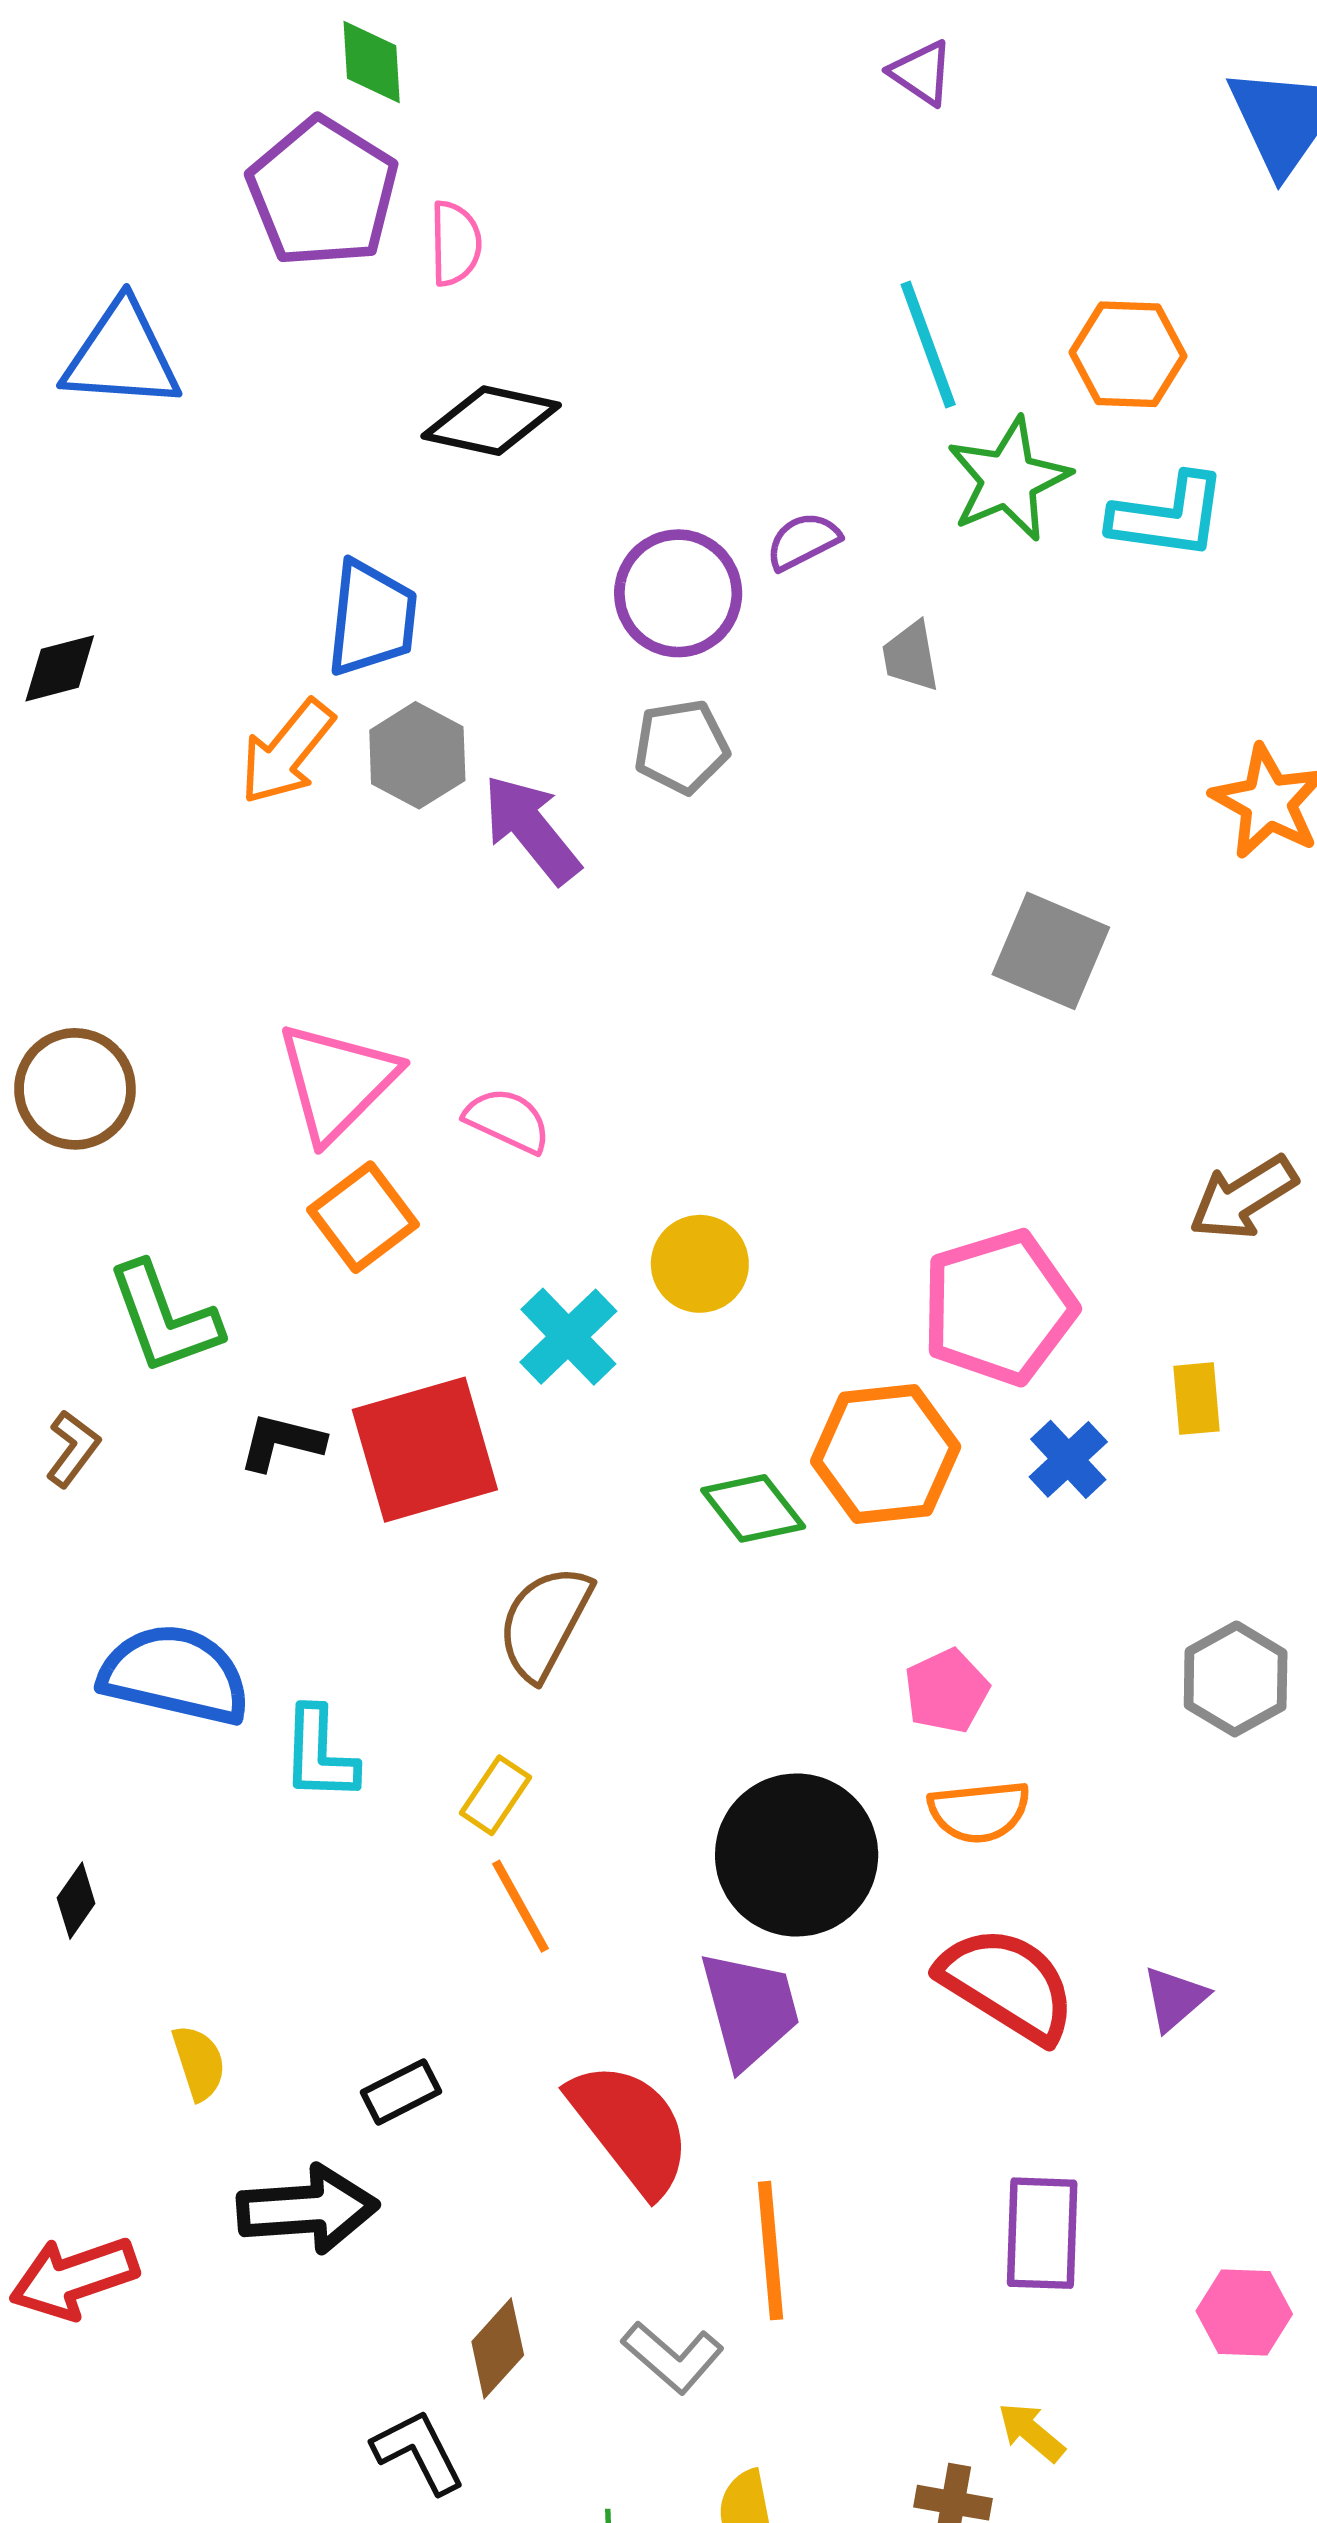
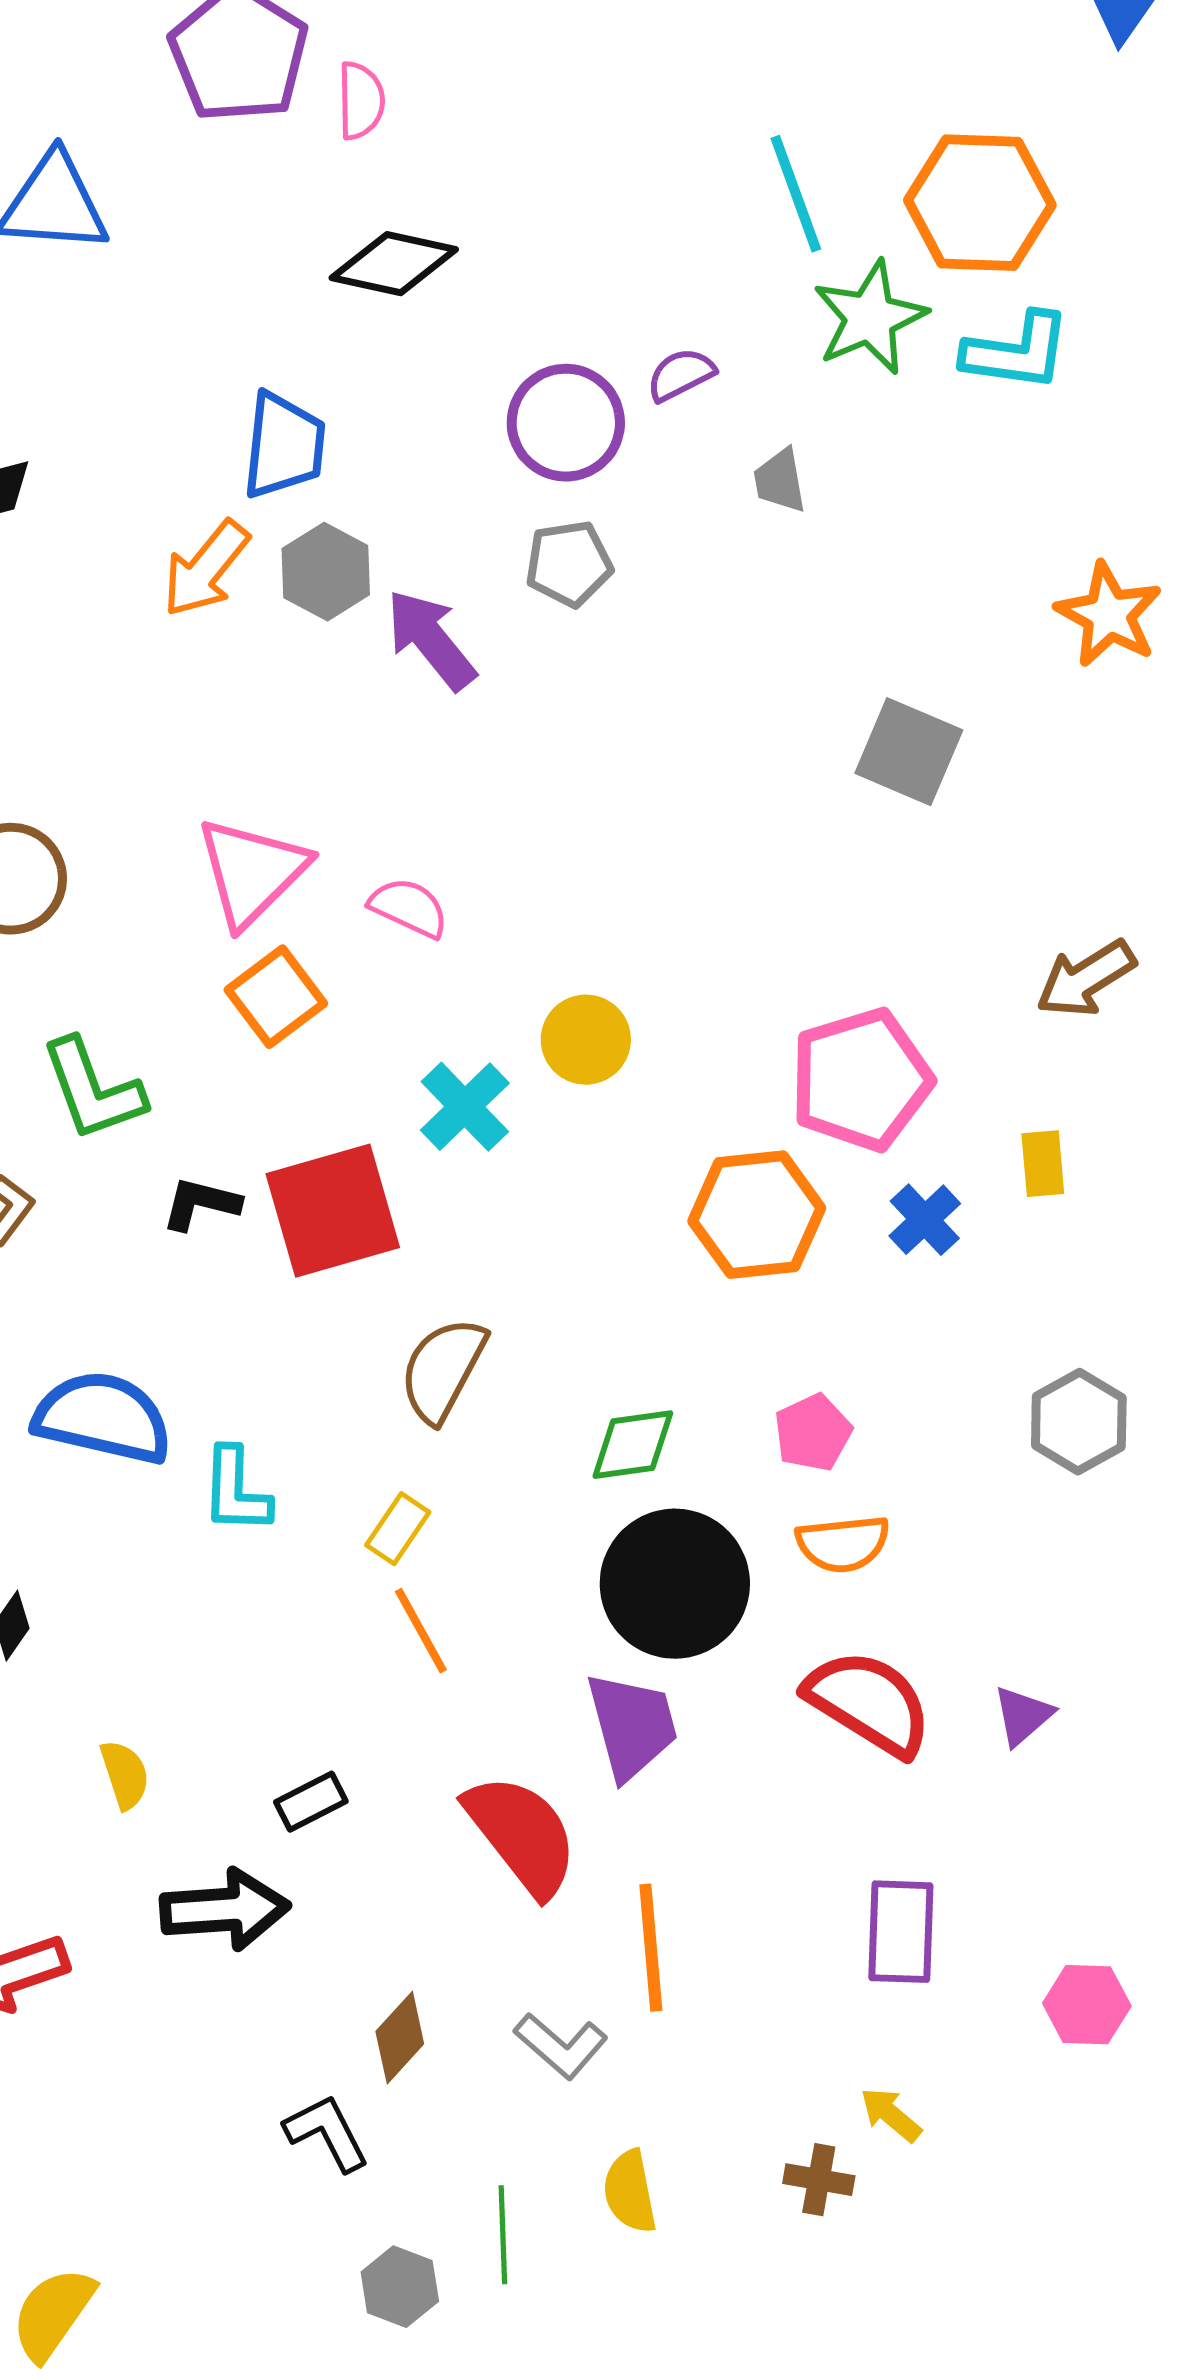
orange hexagon: (1128, 354) -> (980, 203), size x1.4
green diamond: (753, 1508) -> (633, 1445), moved, turned -60

